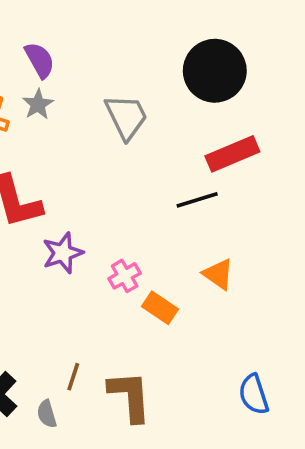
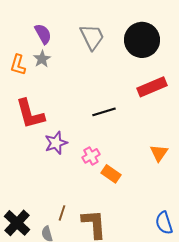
gray trapezoid: (126, 117) -> (92, 37), moved
black line: (197, 200) -> (104, 112), moved
orange triangle: (218, 274) -> (159, 153), moved, turned 30

